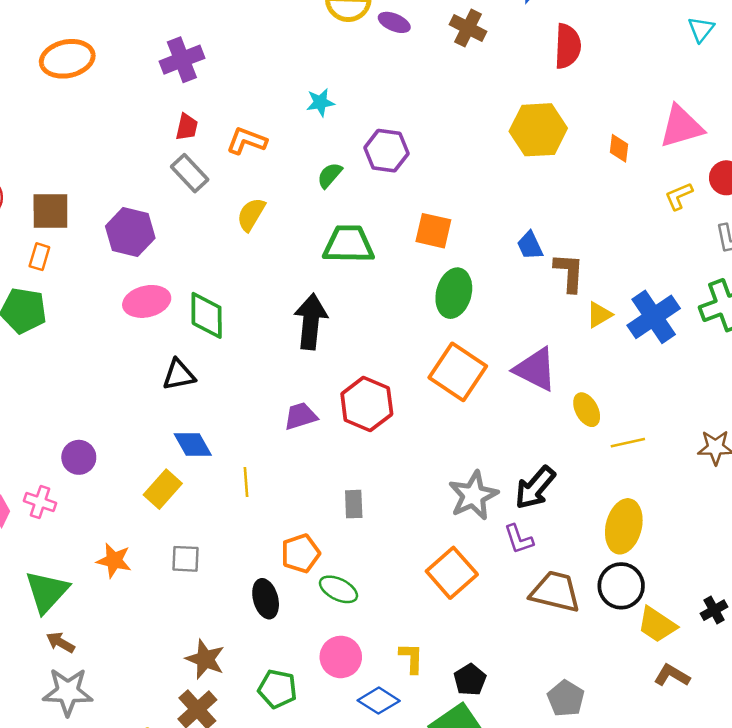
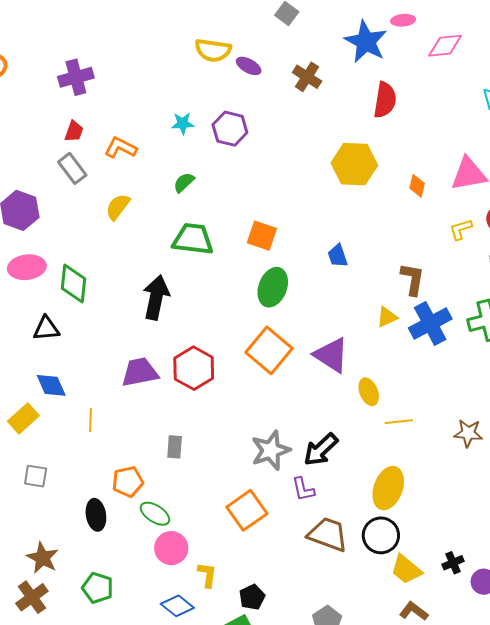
purple hexagon: (386, 151) -> (230, 129), moved
brown L-shape: (569, 273) -> (413, 279), moved
purple trapezoid: (301, 416) -> (140, 372), size x1.4
pink circle: (341, 657) -> (171, 548), moved

